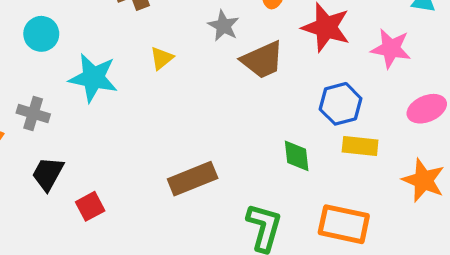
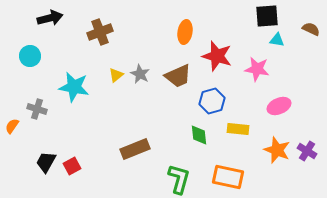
gray star: (223, 26) -> (140, 74), moved
cyan circle: (41, 34) -> (30, 56), moved
blue hexagon: (341, 104) -> (212, 101), moved
black trapezoid: (48, 174) -> (46, 162), moved

